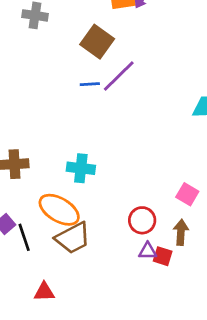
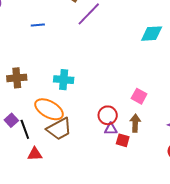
blue line: (90, 84) -> (38, 25), moved
purple triangle: (148, 251) -> (111, 129), moved
red triangle: (44, 292) -> (35, 154), moved

